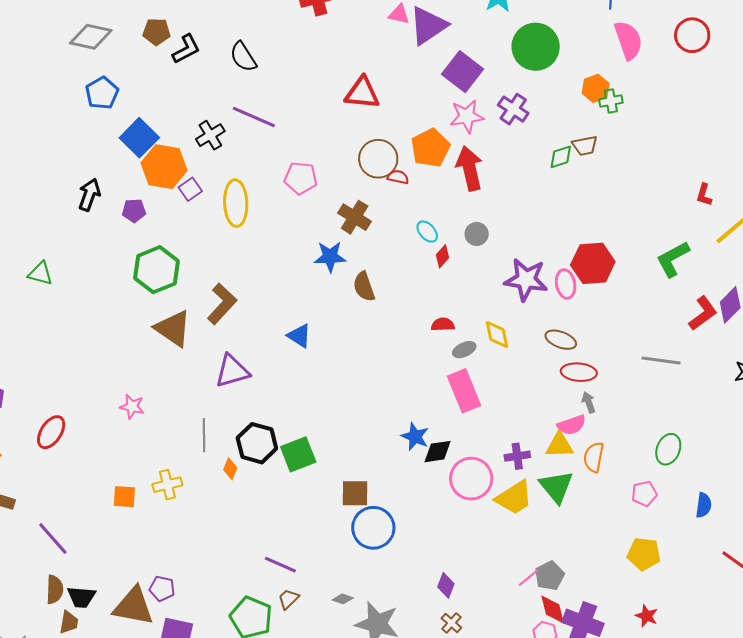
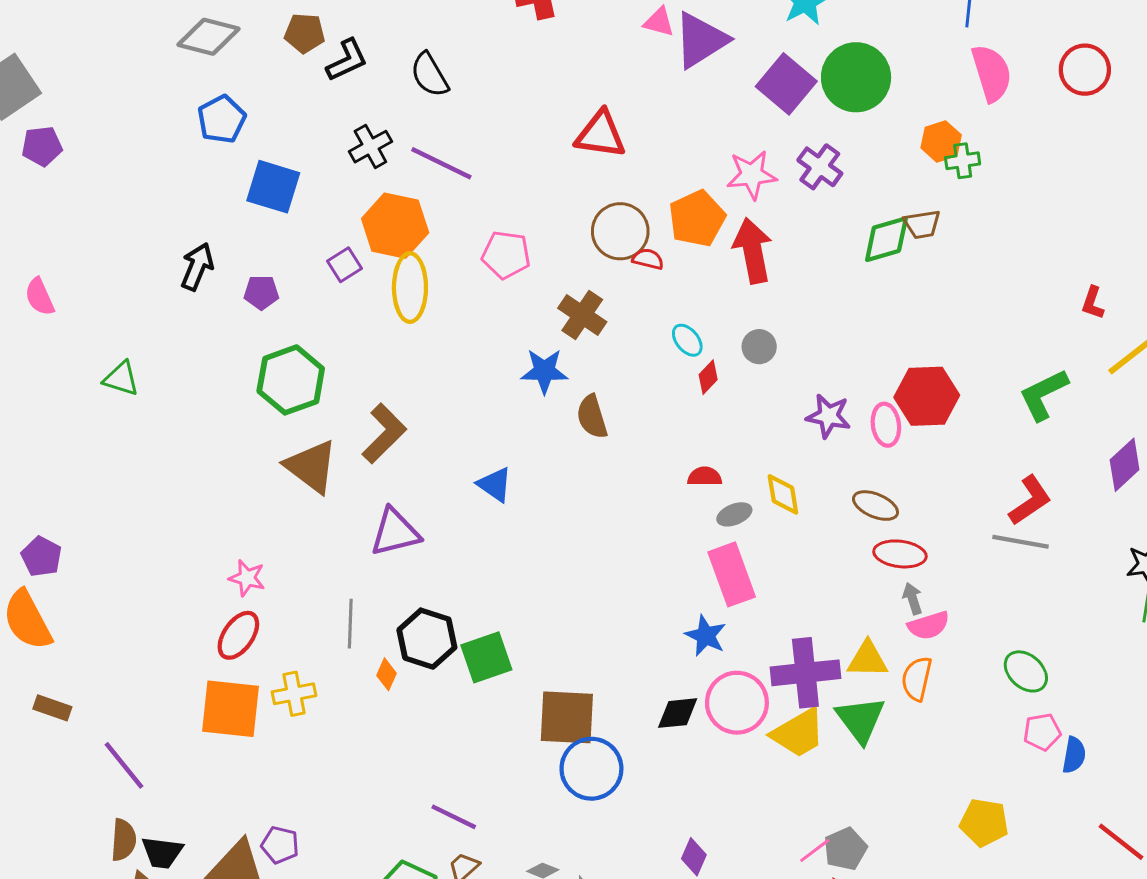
purple square: (463, 72) -> (786, 84), moved
black cross: (210, 135) -> (370, 147), moved
blue square: (139, 138) -> (273, 187), turned -30
green diamond: (561, 157) -> (886, 239), size x1.4
orange hexagon: (164, 167) -> (395, 226), moved
purple star: (526, 280) -> (828, 416), size x0.7
red L-shape: (703, 313) -> (1030, 500), moved
pink semicircle: (572, 425) -> (929, 625), moved
red ellipse: (51, 432) -> (238, 635), moved
blue star: (415, 437) -> (706, 636), moved
green ellipse: (668, 449) -> (1026, 671), turned -72
black diamond: (438, 452) -> (678, 713), moved
purple cross: (517, 456) -> (805, 673), size x1.8
brown square: (355, 493) -> (567, 717), size x1.4
pink pentagon: (644, 494) -> (1042, 732), moved
orange square: (124, 497) -> (231, 709), size x1.8

